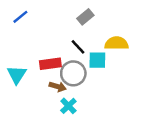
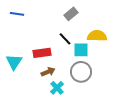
blue line: (20, 17) -> (17, 14), turned 48
gray circle: (73, 73) -> (81, 72), moved
brown arrow: (58, 87) -> (48, 72), turned -40

